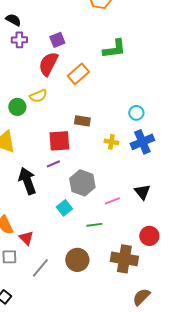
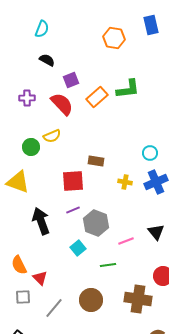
black semicircle: (13, 20) -> (47, 60), moved
purple cross: (19, 40) -> (27, 98), moved
red semicircle: (48, 64) -> (62, 104), turned 110
orange rectangle: (78, 74) -> (97, 97), moved
purple line: (53, 164) -> (73, 210), moved

